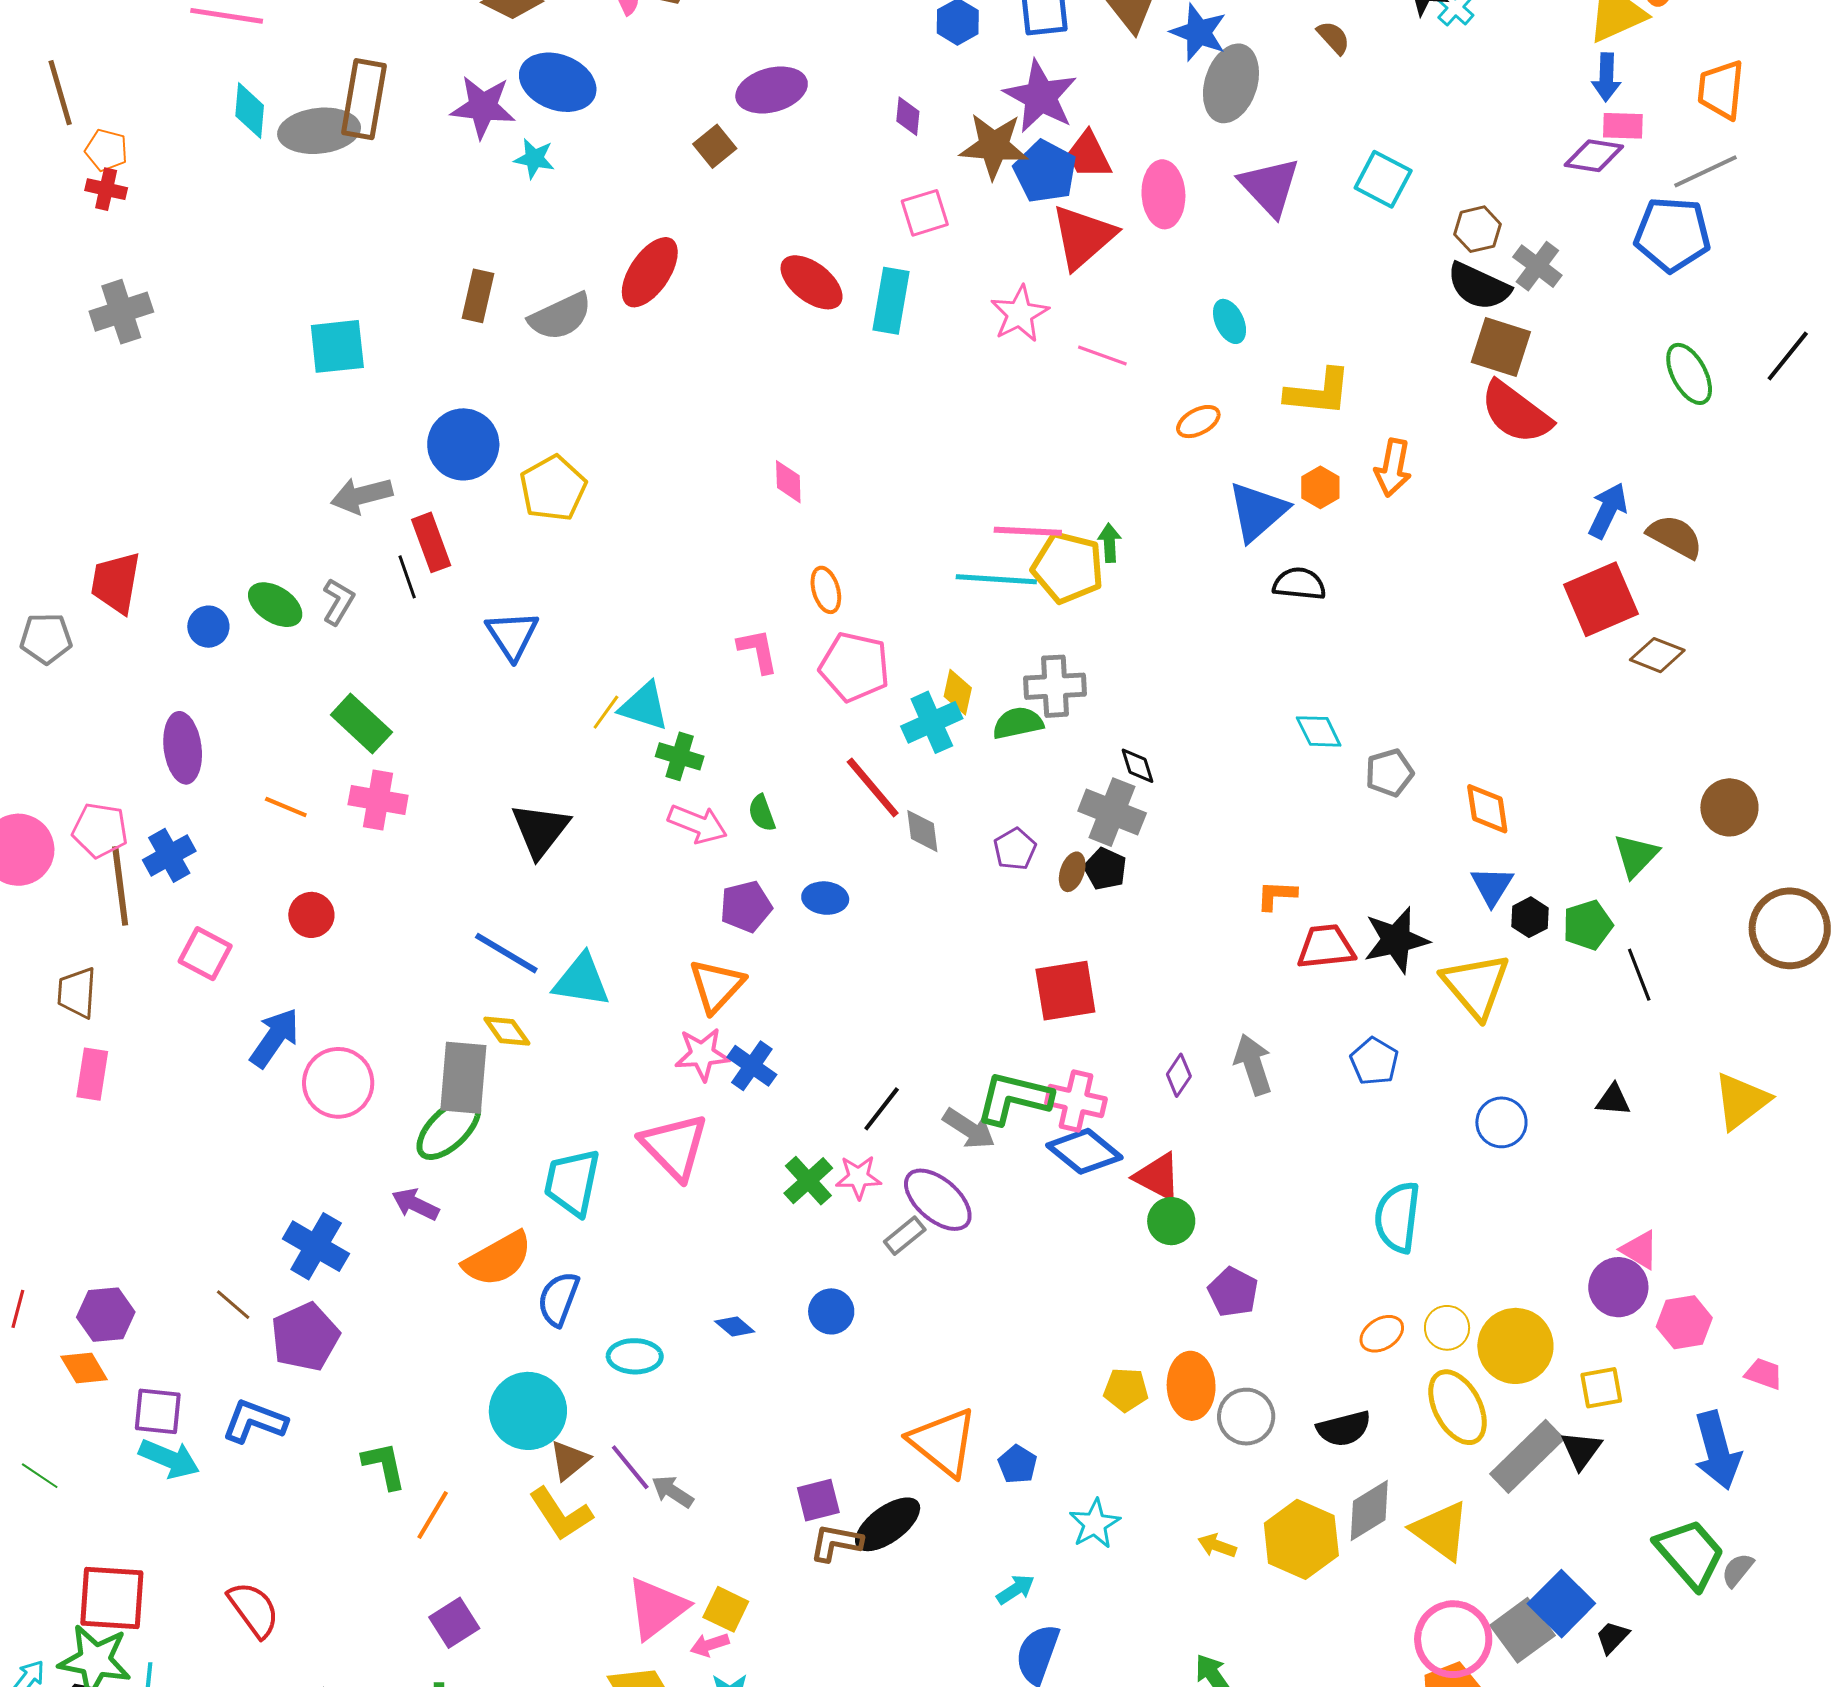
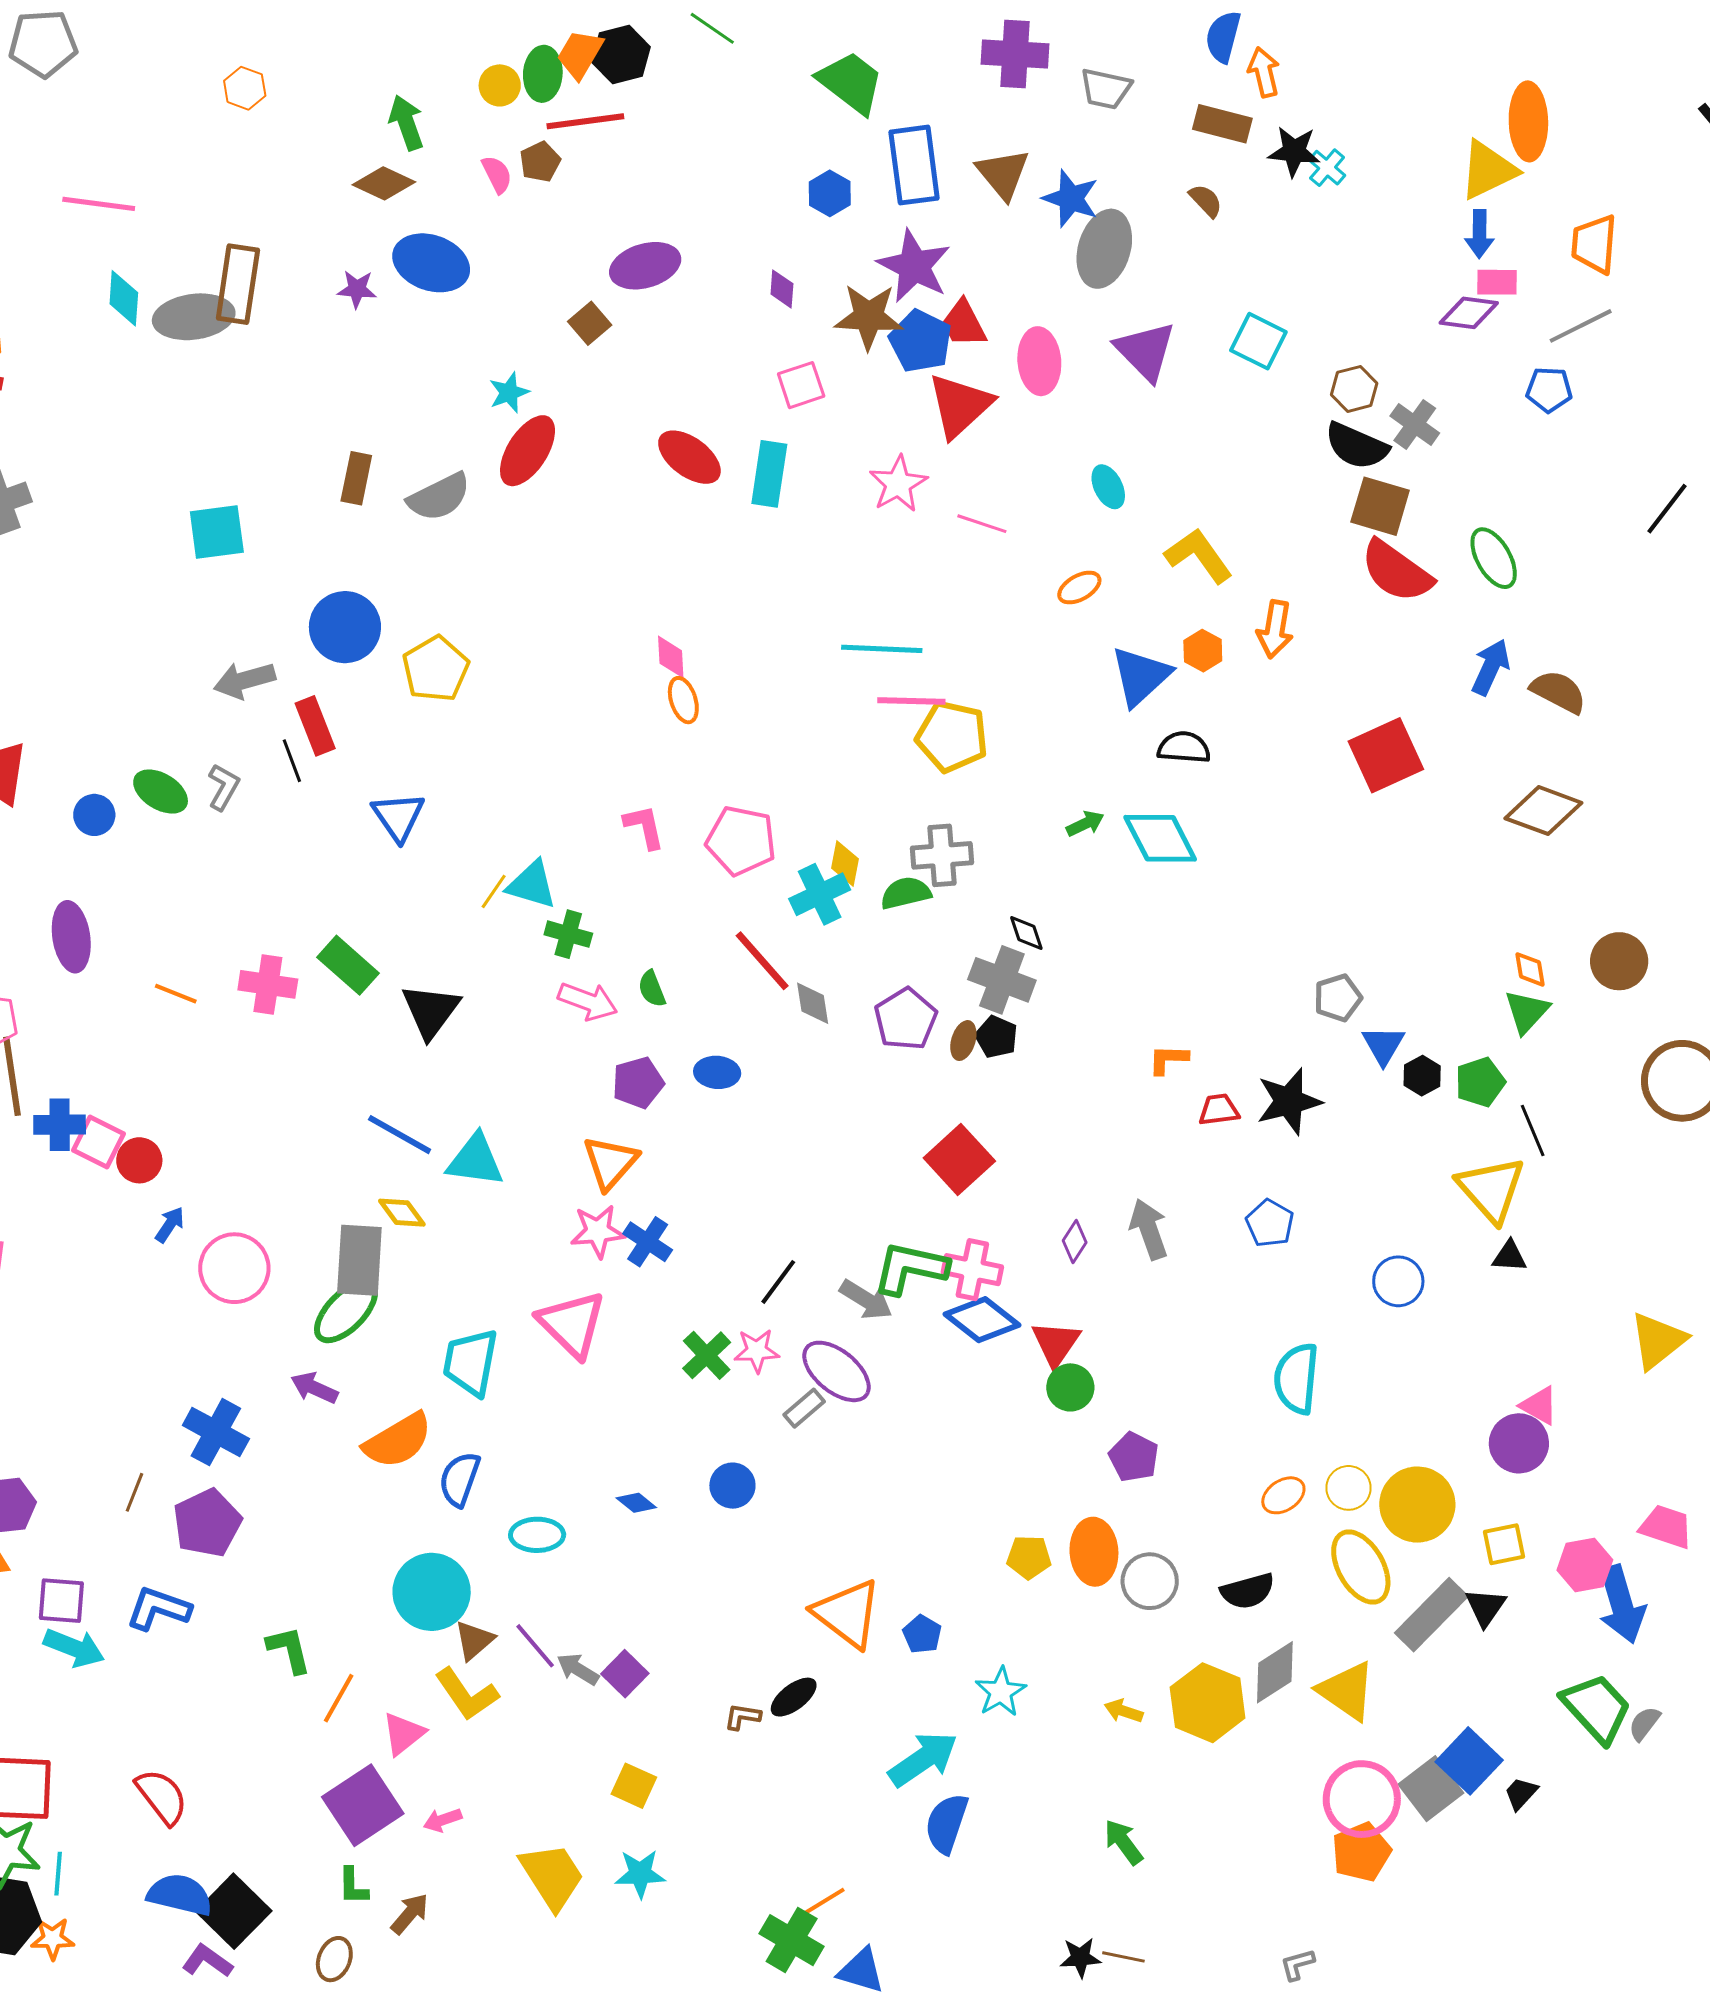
purple star: (483, 107) -> (357, 289), size x0.6
cyan star: (534, 159) -> (509, 393), moved, turned -30
blue pentagon: (1672, 234) -> (1549, 390), size x0.6
green ellipse: (1689, 374) -> (1494, 558), moved
yellow L-shape: (1318, 392) -> (1199, 556), turned -130
green arrow: (1109, 543) -> (1085, 824), moved, turned 69
cyan line: (996, 579) -> (882, 649), moved
orange ellipse: (826, 590) -> (683, 700), moved
red square: (1601, 599) -> (1386, 755), moved
brown diamond: (1657, 655) -> (1543, 811), size x1.4
green rectangle: (361, 723) -> (348, 965), moved
cyan diamond: (1319, 731) -> (1160, 838), moved, size x1.6
gray pentagon: (1389, 773) -> (1338, 998), moved
orange diamond: (1487, 809) -> (1530, 969), moved, size x0.7
purple pentagon: (1015, 849) -> (906, 1019), size x1.5
blue cross: (169, 855) -> (60, 1125), moved, turned 30
red circle: (311, 915) -> (139, 1160), moved
red trapezoid: (1326, 947) -> (1219, 1110), size x0.7
yellow triangle: (1476, 986) -> (1491, 1189), moved
red square: (1065, 991) -> (959, 1159), turned -32
blue arrow: (275, 1038) -> (170, 1225), size x0.6
yellow triangle: (1741, 1101) -> (1658, 1341), moved
red triangle: (1158, 1177) -> (1056, 1343), turned 38
brown line: (233, 1305) -> (134, 1492), turned 72
pink hexagon: (1684, 1322) -> (1585, 1565), moved
pink trapezoid: (1764, 1374) -> (1666, 1527), size x1.4
purple square: (818, 1500) -> (625, 1674), moved, turned -30
black ellipse: (888, 1524) -> (794, 1697), size x0.7
brown L-shape: (836, 1543) -> (742, 1717), size x0.7
cyan arrow: (1016, 1589) -> (923, 1759), size x1.8
pink triangle: (657, 1608) -> (403, 1734), moved, size x0.7
purple square: (454, 1623) -> (363, 1805), size x1.6
pink arrow: (710, 1645) -> (443, 1820), moved

